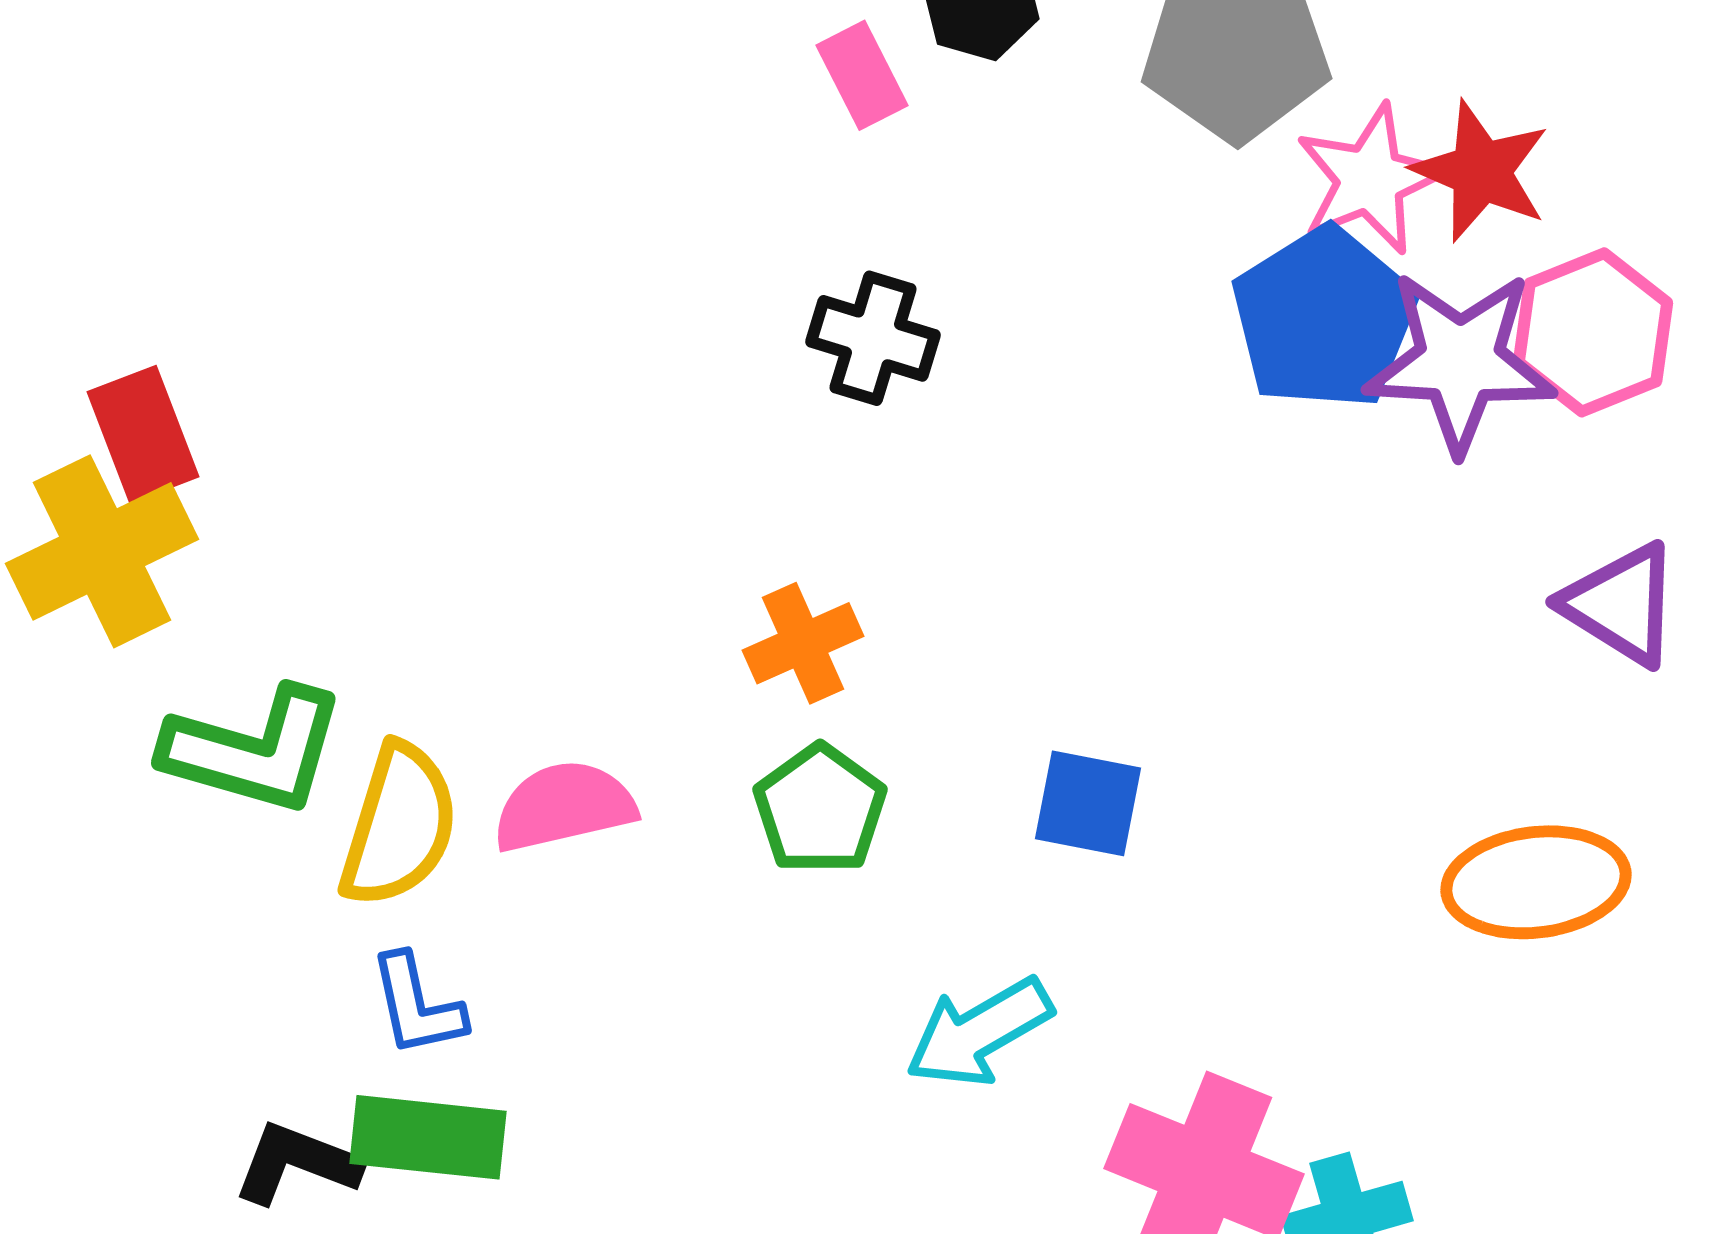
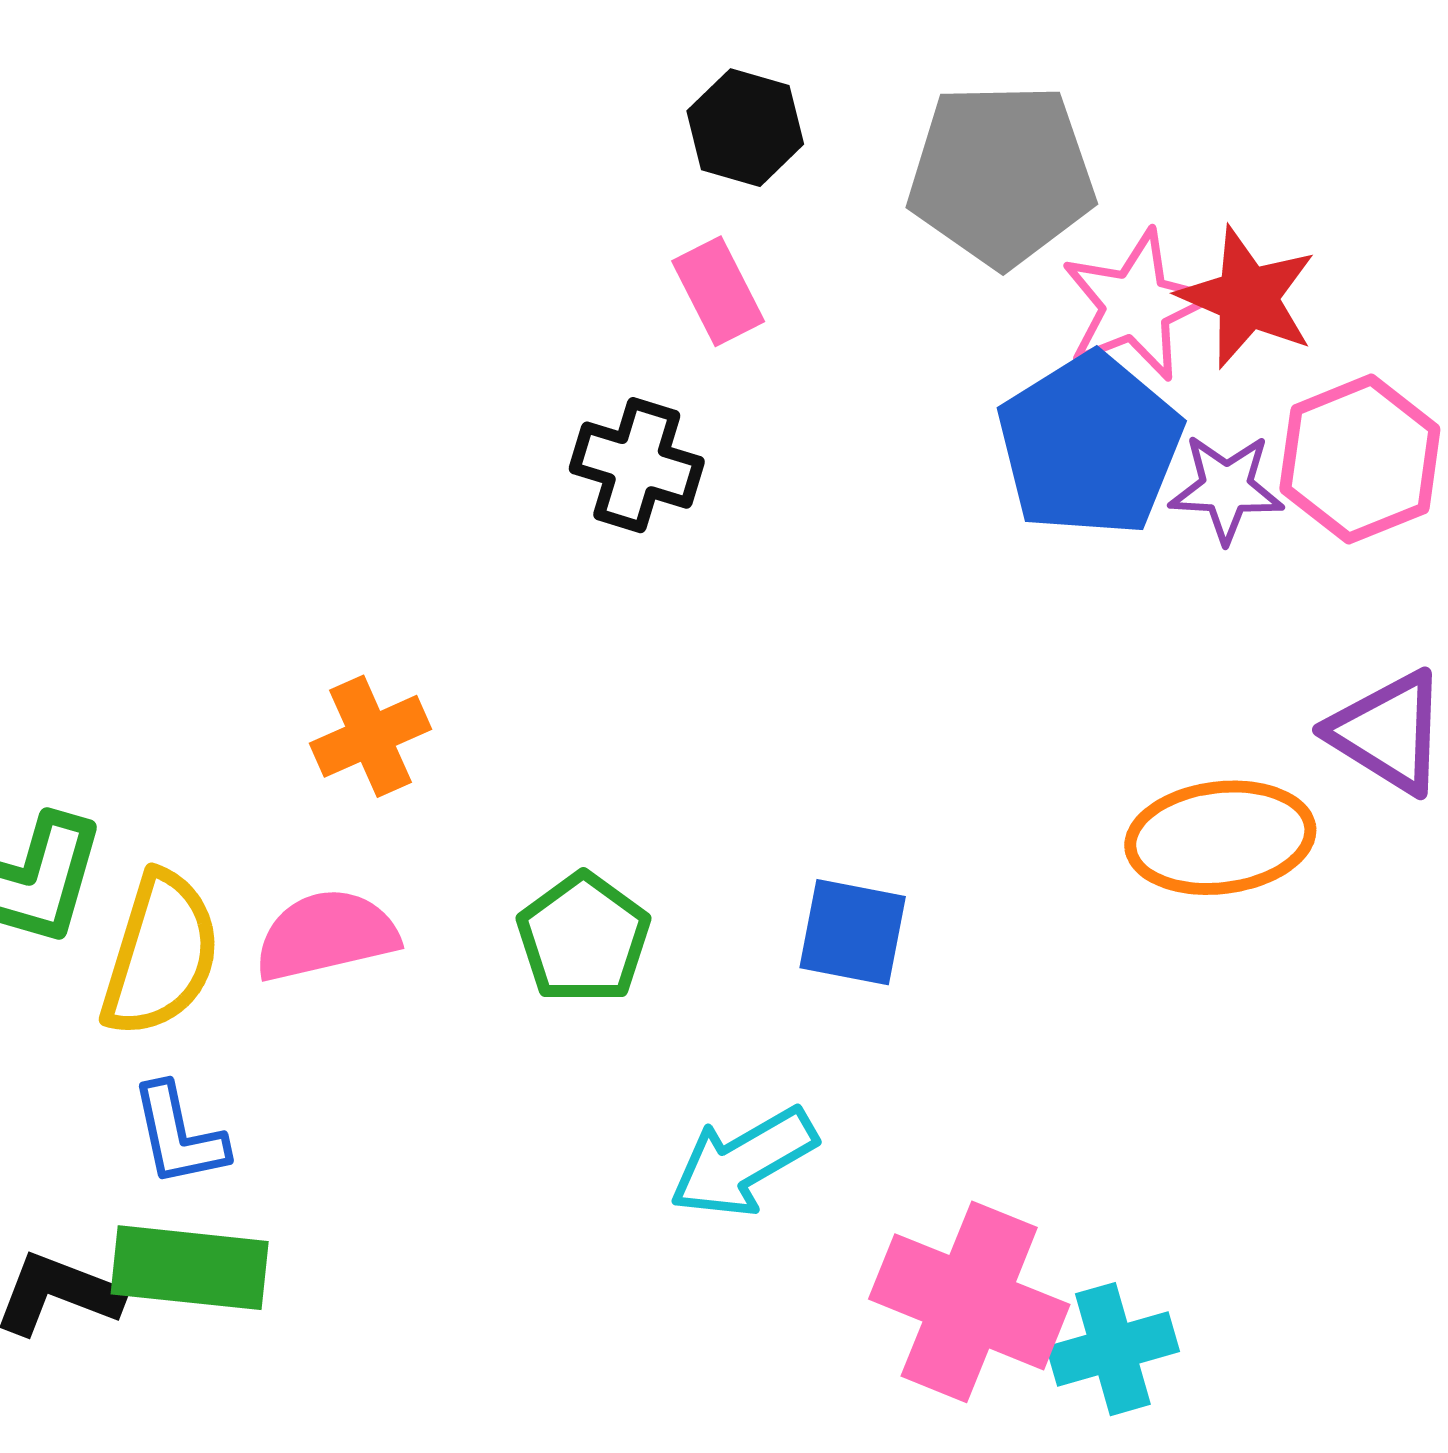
pink rectangle: (862, 75) -> (718, 291), moved
purple star: (1460, 361) -> (1226, 488), size x0.6
orange cross: (803, 643) -> (371, 736), moved
orange ellipse: (1536, 882) -> (1220, 838), moved

